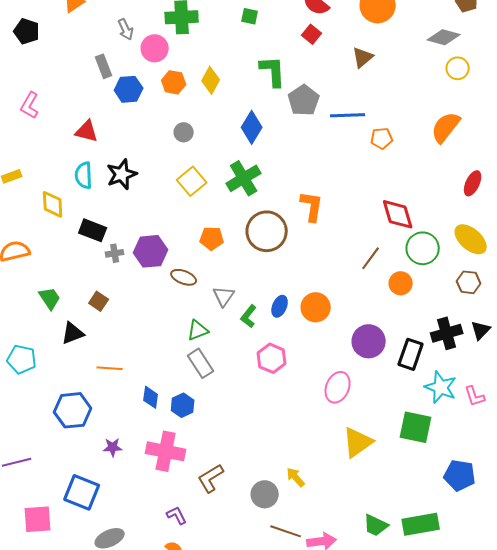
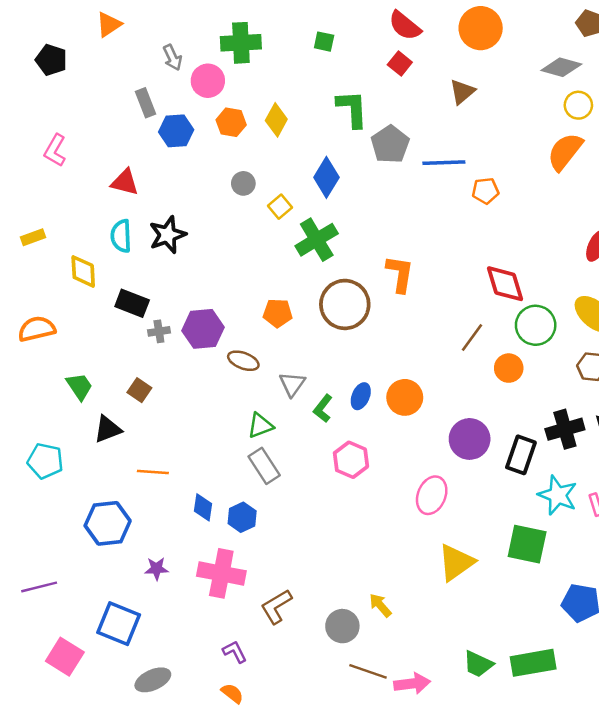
orange semicircle: (446, 127) -> (565, 152), moved
yellow square: (192, 181) -> (280, 207), moved, size x0.7
pink square: (38, 519) -> (65, 657), turned 36

